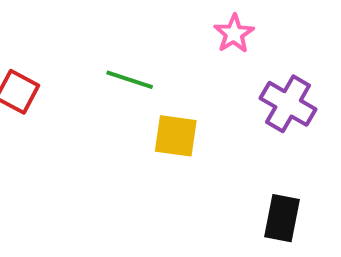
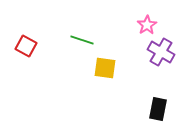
pink star: (234, 34) -> (147, 25), moved

